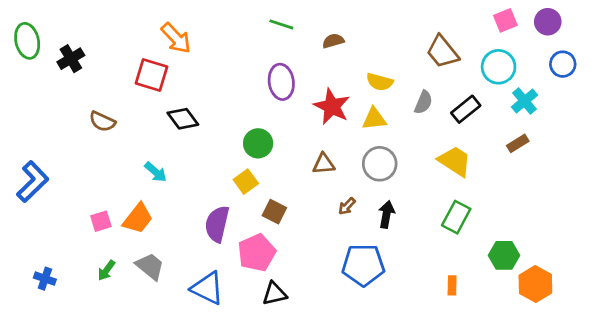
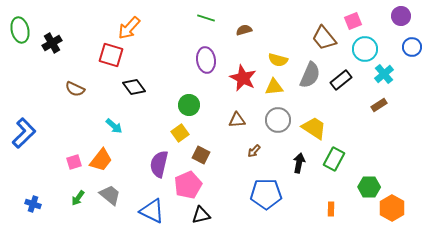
pink square: (505, 20) -> (353, 21), moved
orange arrow: (176, 38) -> (129, 28), turned 85
gray semicircle: (423, 102) -> (310, 75), size x1.5
yellow trapezoid: (455, 161) -> (314, 128), moved
black arrow: (386, 214) -> (299, 163), moved

